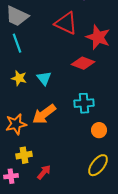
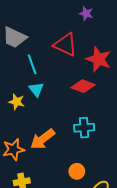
cyan line: (17, 43) -> (32, 64), moved
cyan triangle: (44, 78) -> (36, 89), moved
orange circle: (99, 130) -> (77, 171), moved

